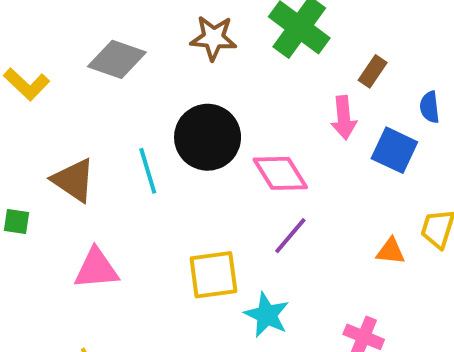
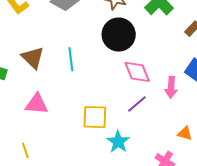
pink arrow: (344, 118) -> (171, 87), moved
black circle: (208, 137) -> (119, 35), moved
orange triangle: (391, 251) -> (185, 133), moved

